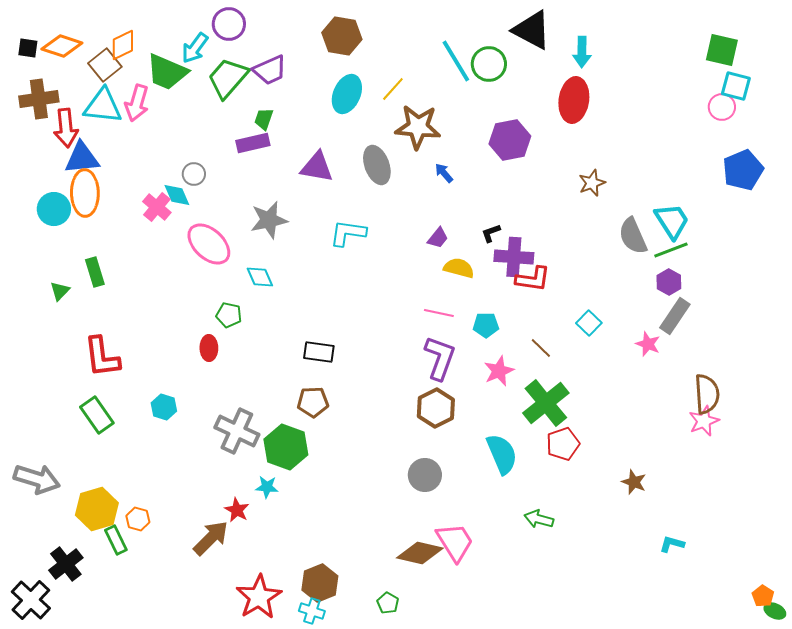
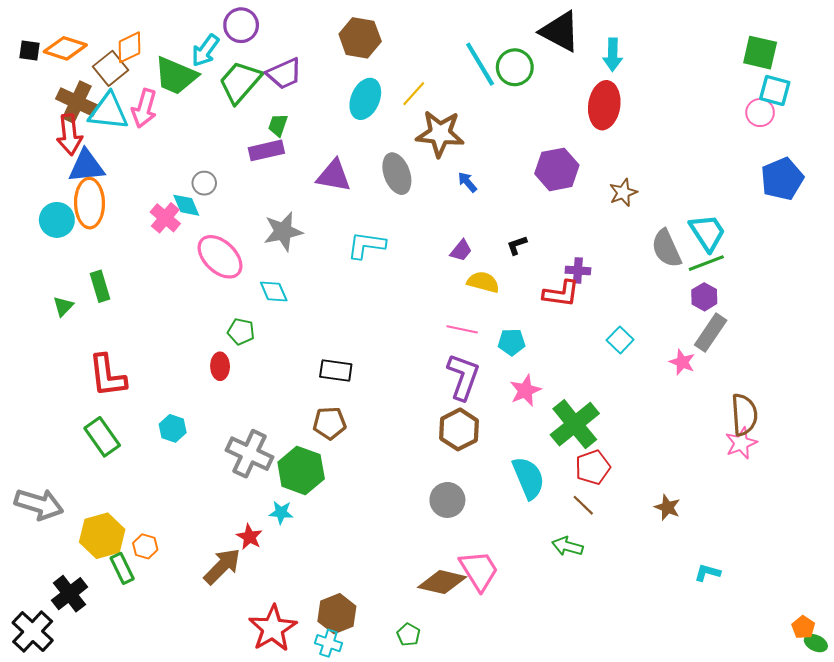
brown cross: (39, 99) -> (77, 102), moved, turned 33
purple hexagon: (510, 140) -> (557, 169), moved
purple cross: (514, 257) -> (578, 270), moved, size x0.6
brown line: (541, 348) -> (583, 505), moved

